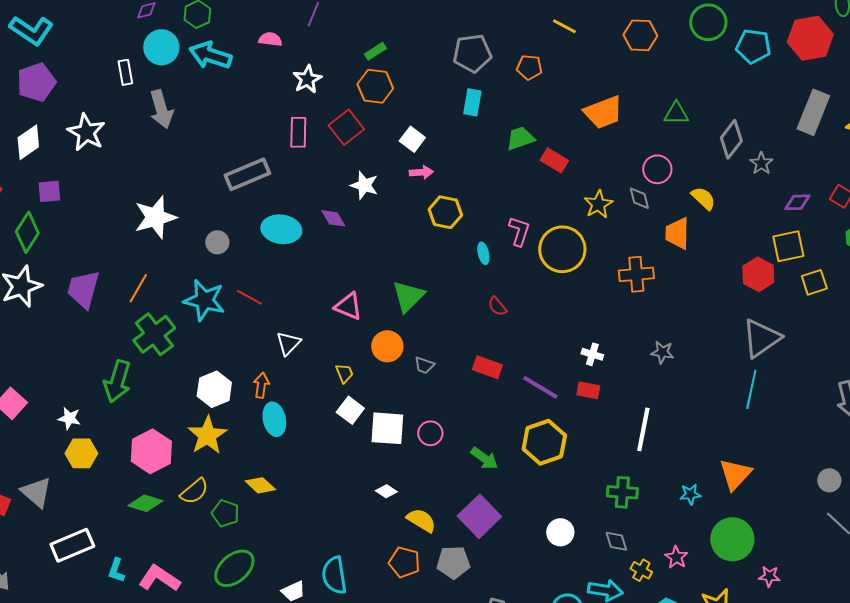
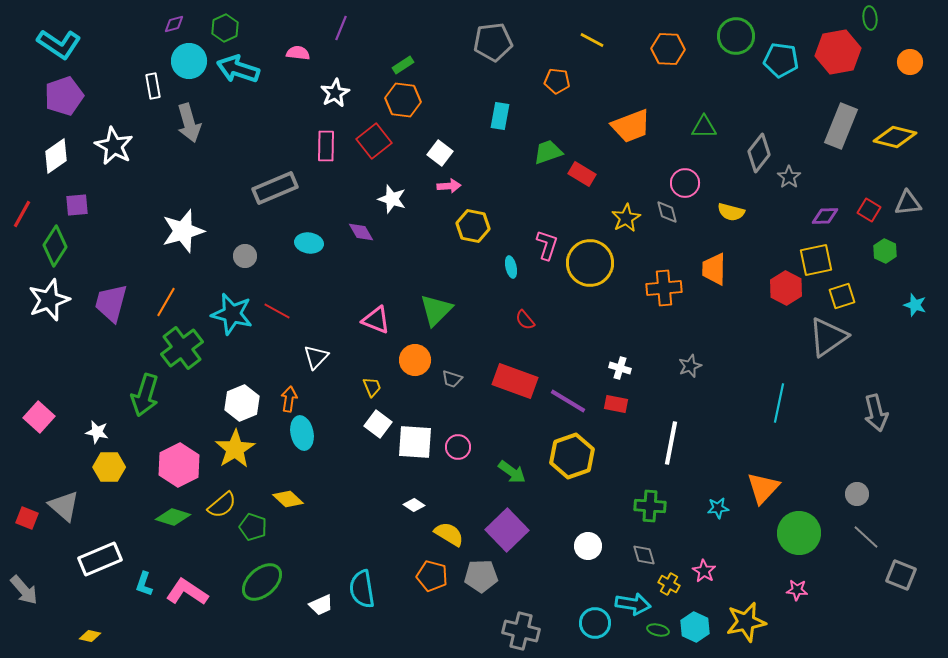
gray pentagon: (472, 53) -> (493, 42), moved
yellow semicircle: (703, 198) -> (731, 212), turned 152
cyan ellipse: (281, 229) -> (309, 243), size x0.7
orange trapezoid: (677, 233) -> (714, 269), moved
gray triangle: (761, 338) -> (828, 337), moved
gray star: (662, 352) -> (690, 366), turned -30
red rectangle: (487, 367) -> (515, 381), size x1.5
green circle: (732, 539) -> (799, 533), moved

